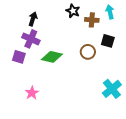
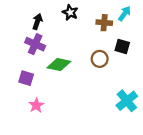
black star: (73, 11) -> (70, 12), moved
cyan arrow: (110, 12) -> (125, 14), turned 48
purple square: (19, 57) -> (26, 78), moved

